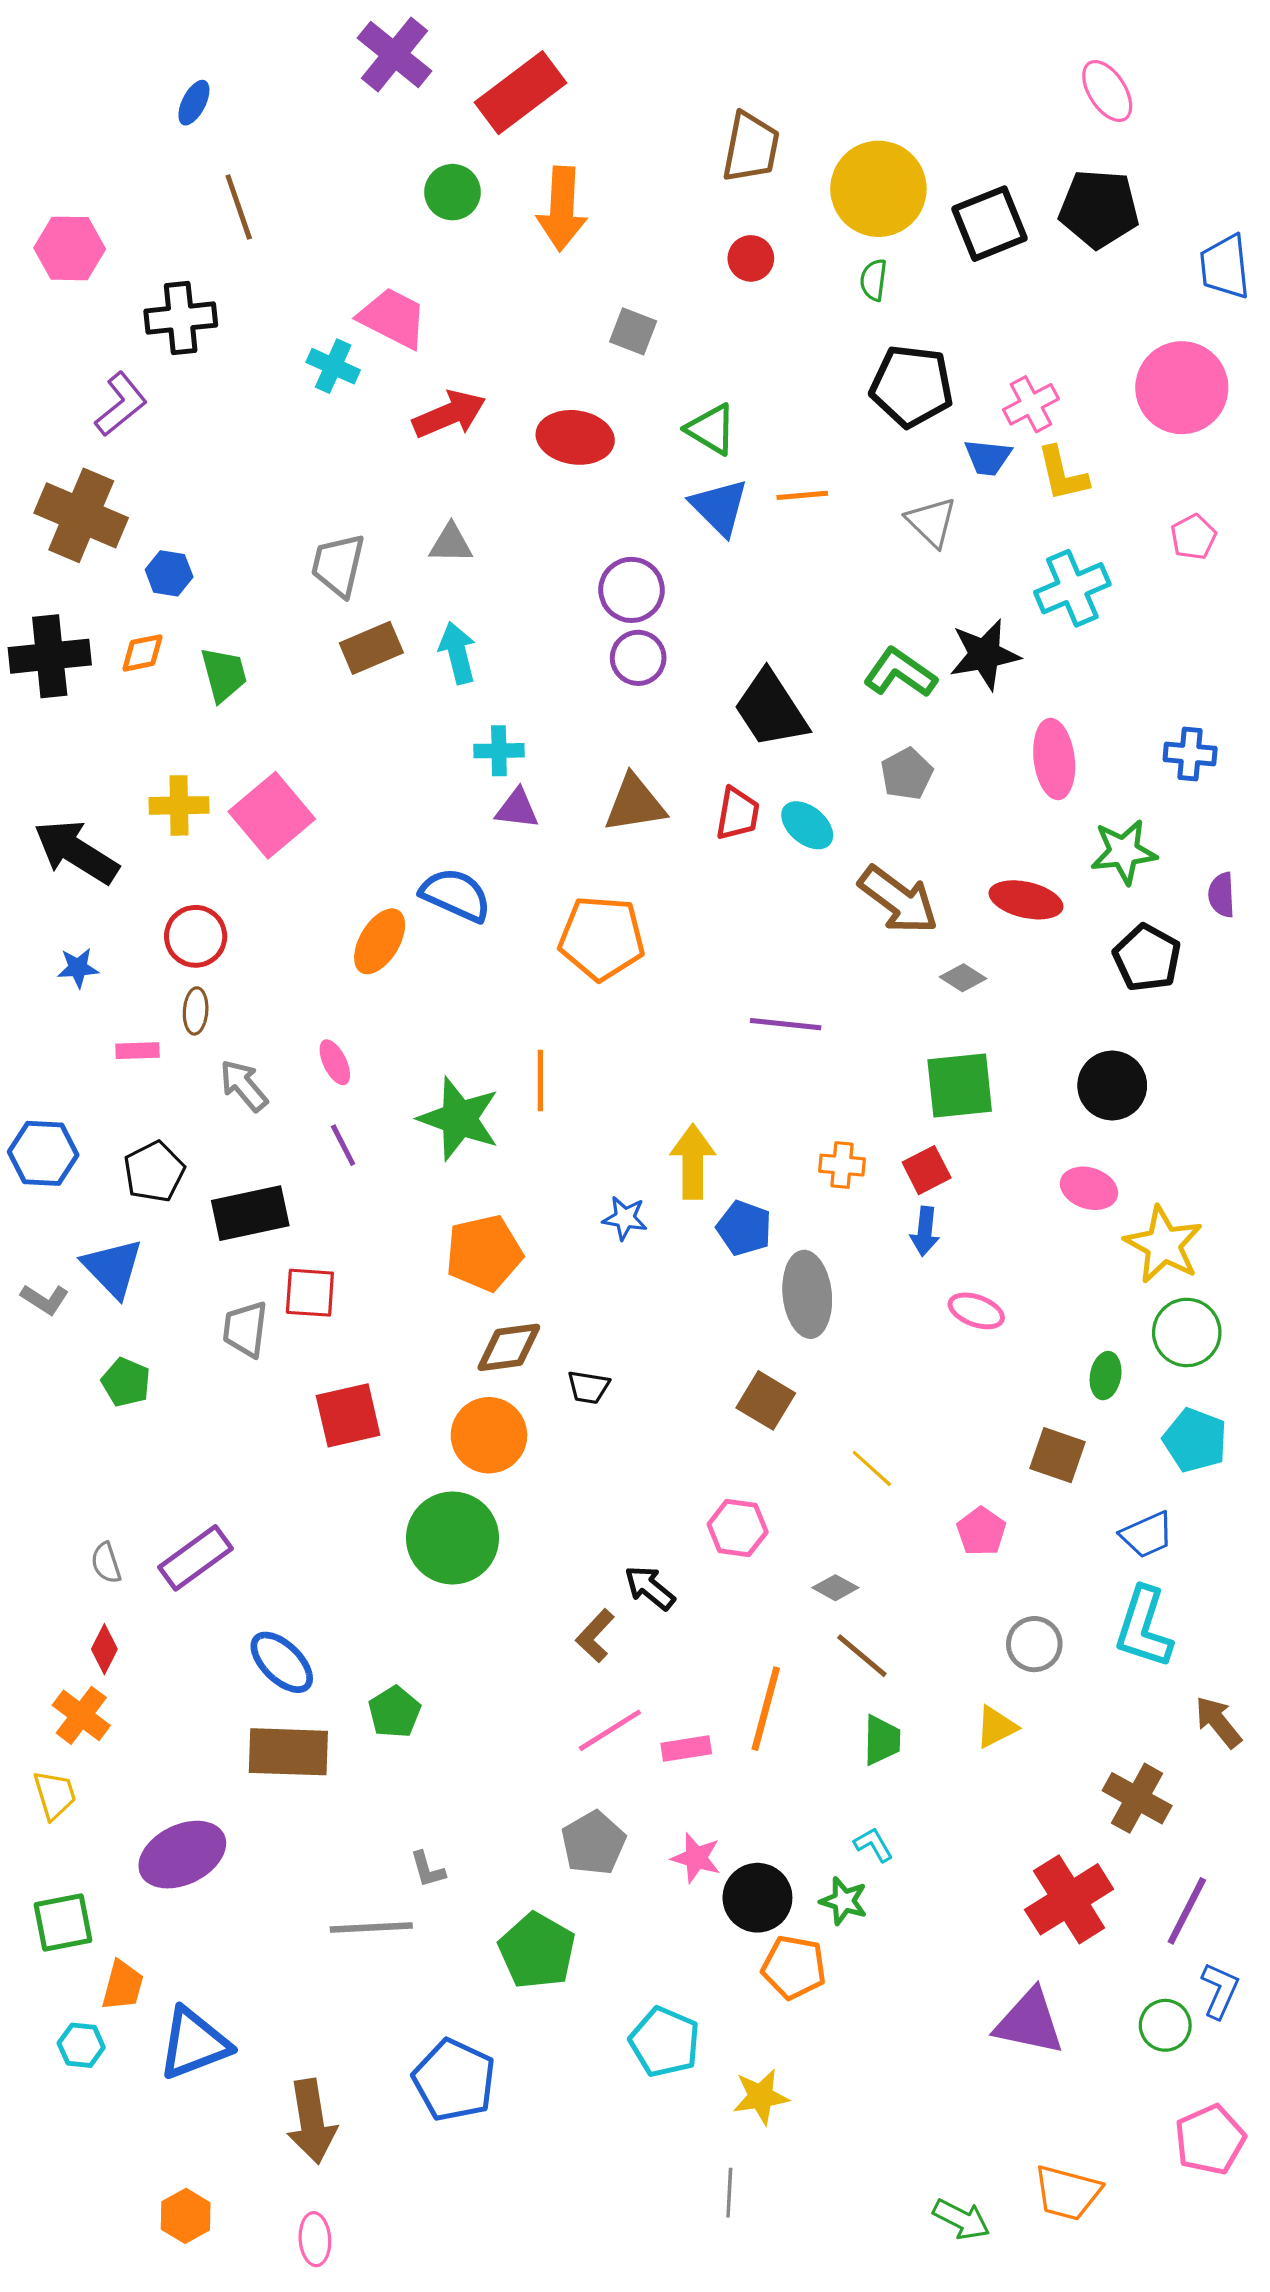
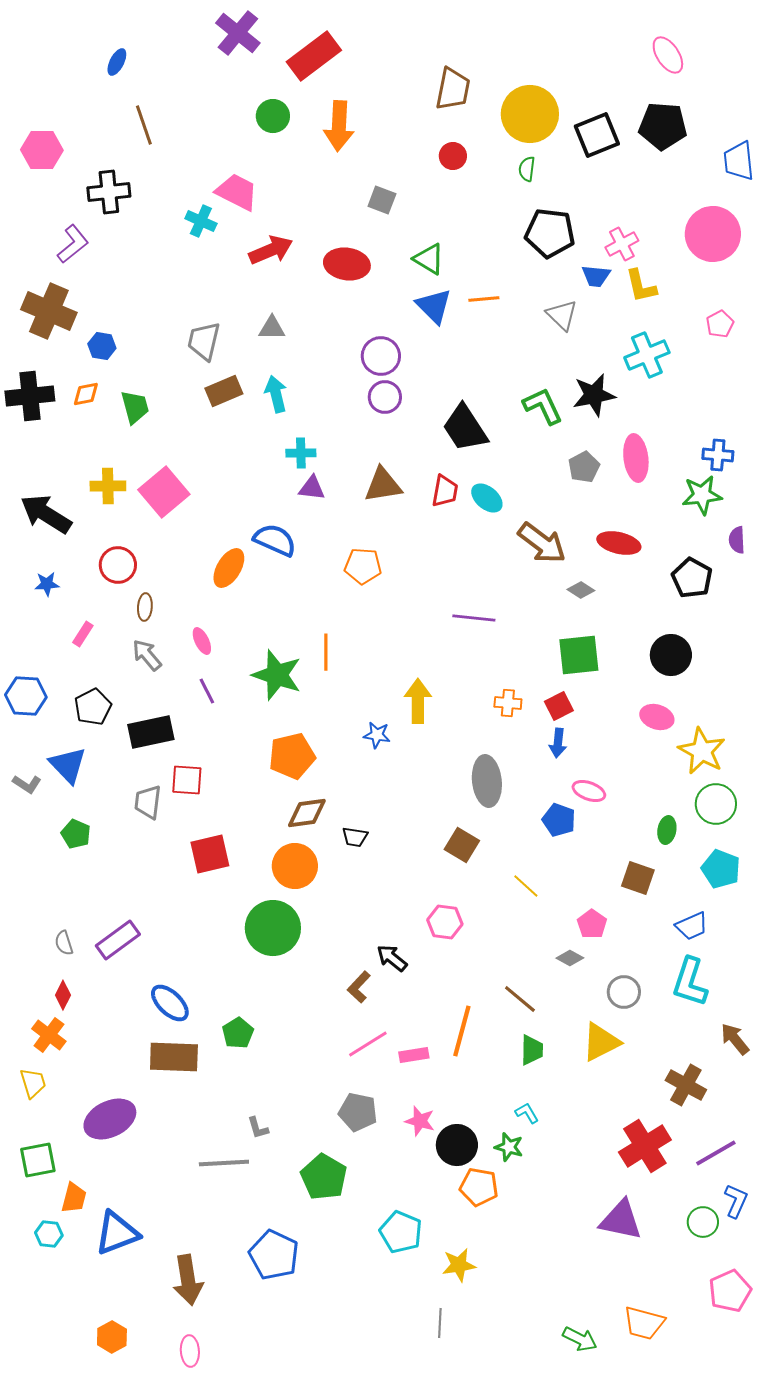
green L-shape: (900, 673) -> (543, 406), turned 30
gray pentagon: (907, 774) -> (584, 467), moved
green star: (1124, 852) -> (702, 495), moved
orange pentagon: (602, 938) -> (363, 566), size x0.7
brown ellipse: (196, 1011) -> (145, 607), moved
pink rectangle: (138, 1051) -> (83, 634), turned -55
blue pentagon: (744, 1228) -> (559, 820), moved
gray diamond: (835, 1588) -> (570, 958), moved
yellow triangle: (996, 1727) -> (601, 1042), size x1.5
gray pentagon: (593, 1843) -> (358, 1112), turned -30
purple line: (1187, 1911) -> (716, 1153), turned 33

